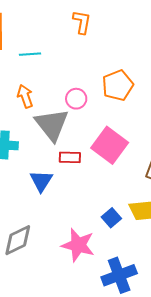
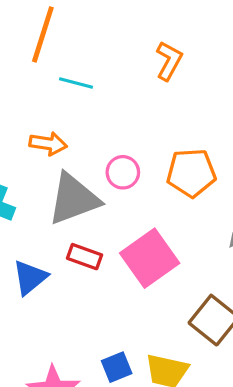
orange arrow: (25, 96) -> (48, 144), turned 100
gray triangle: (52, 125) -> (74, 199), turned 30

